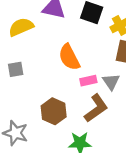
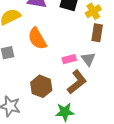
orange semicircle: (69, 57) -> (37, 39), moved

